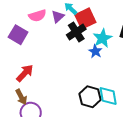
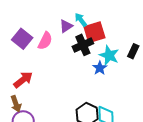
pink semicircle: (37, 16) -> (45, 41), moved, turned -54
cyan star: (102, 38) -> (109, 55), turned -30

